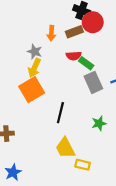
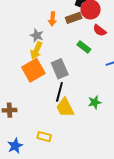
red semicircle: (74, 56) -> (100, 30), moved, turned 40
gray rectangle: (93, 82) -> (60, 69), moved
yellow trapezoid: (65, 148) -> (65, 107), moved
yellow rectangle: (83, 165) -> (44, 137), moved

